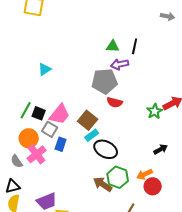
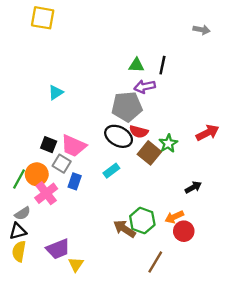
green line: (26, 110) -> (19, 179), moved
green star: (155, 111) -> (168, 143), moved
pink trapezoid: (60, 114) -> (73, 146), turned 75
brown square: (88, 120) -> (149, 153), moved
black ellipse: (106, 149) -> (119, 136), moved
gray semicircle: (17, 161) -> (23, 213), moved, turned -88

